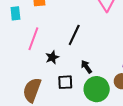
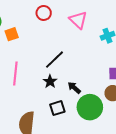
black line: (74, 35) -> (54, 60), turned 35
black star: (52, 57) -> (50, 81), moved

